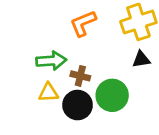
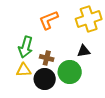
black triangle: (141, 59) -> (84, 51), moved
green arrow: (51, 61) -> (26, 47), turned 110

